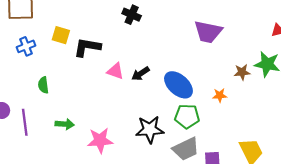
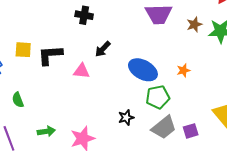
brown star: (242, 72) -> (194, 25), moved
black arrow: (141, 74) -> (103, 49), moved
black star: (150, 129) -> (126, 117), size x0.6

